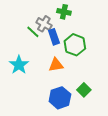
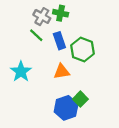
green cross: (64, 12) -> (61, 13), moved
gray cross: (44, 24) -> (42, 17), moved
green square: (84, 90) -> (80, 99), moved

